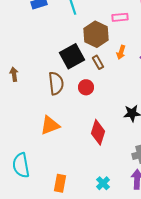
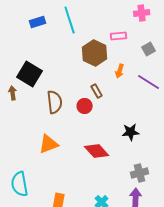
black square: (72, 56) -> (30, 74), moved, turned -30
brown rectangle: (98, 62) -> (97, 91), moved
red diamond: (98, 132) -> (97, 151), turned -60

